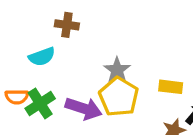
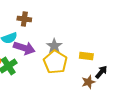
purple arrow: (84, 108) -> (24, 48), moved

